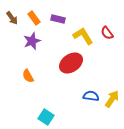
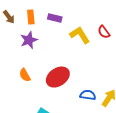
orange rectangle: (34, 18) -> (31, 17), turned 32
red ellipse: (71, 63) -> (58, 77), moved

